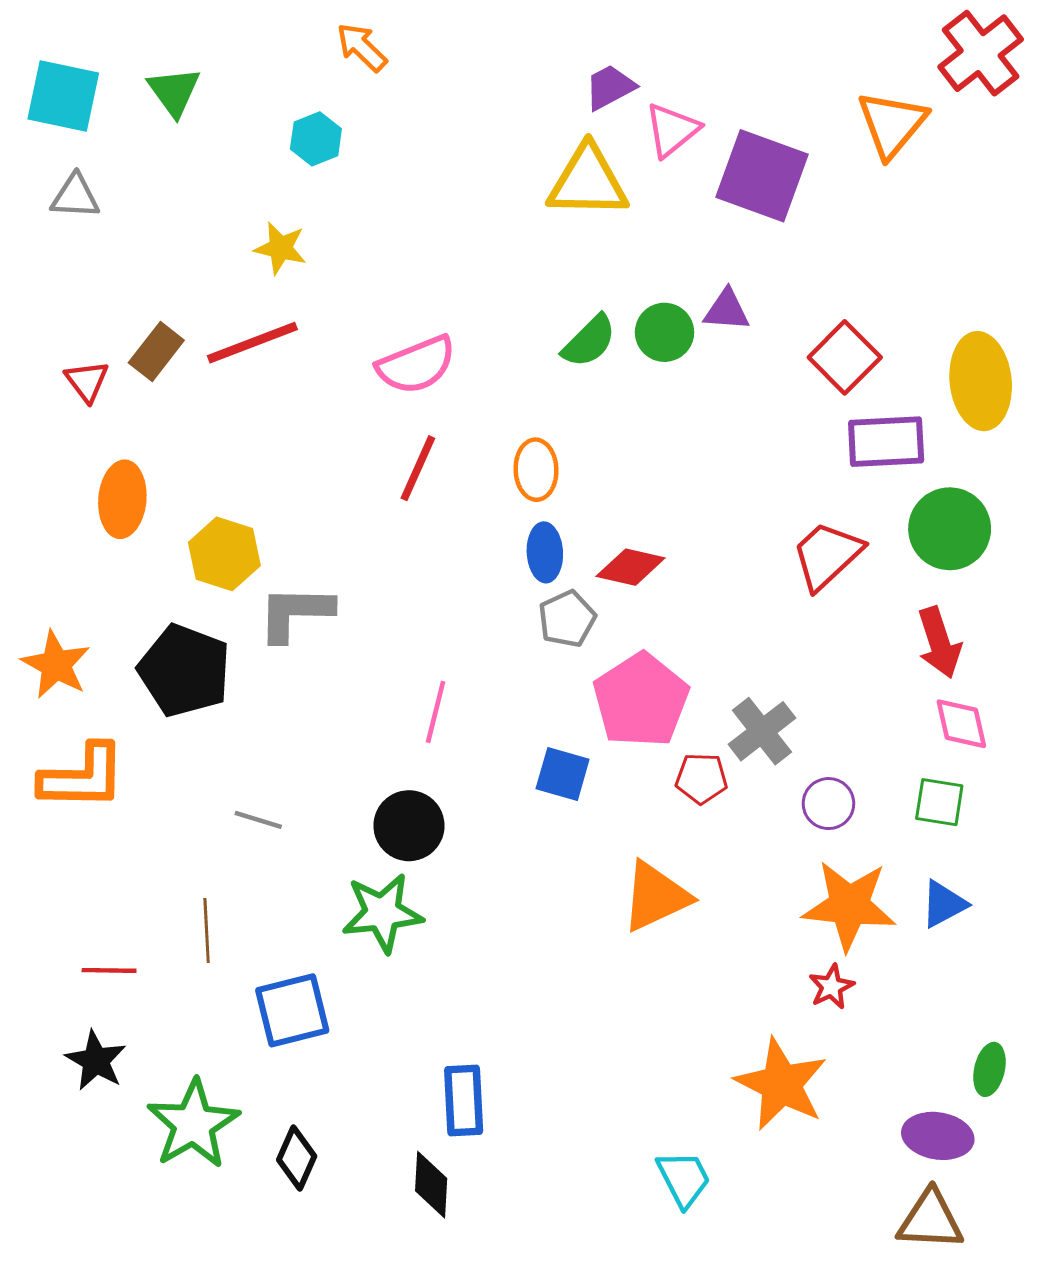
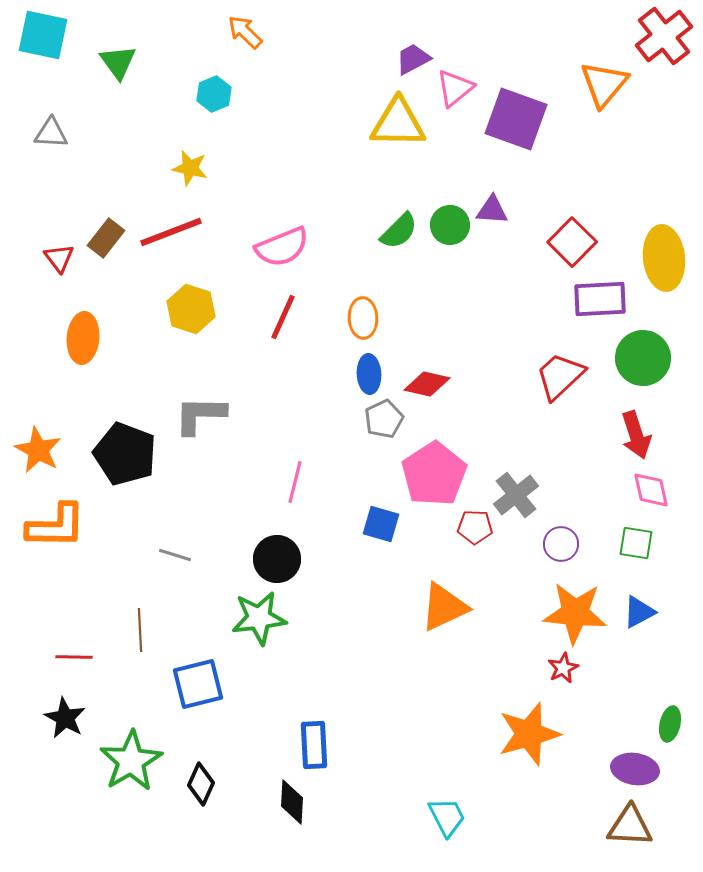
cyan square: (63, 96) -> (43, 35), moved
yellow hexagon: (224, 554) -> (191, 309), moved
orange star: (781, 1084) -> (529, 734), turned 30
cyan trapezoid: (684, 1179) -> (447, 817), moved

